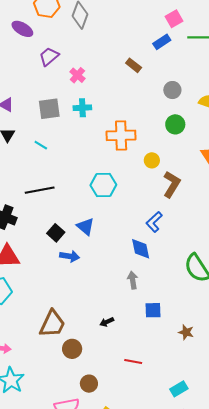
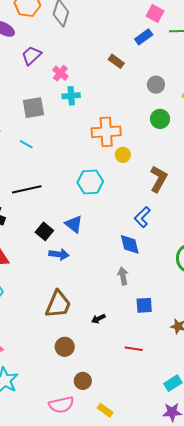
pink square: (174, 19) -> (155, 13), turned -30
cyan cross: (82, 108) -> (71, 96), moved
yellow circle: (152, 160) -> (123, 155), moved
brown trapezoid: (52, 324) -> (58, 304), moved
red line: (133, 362) -> (134, 349), moved

